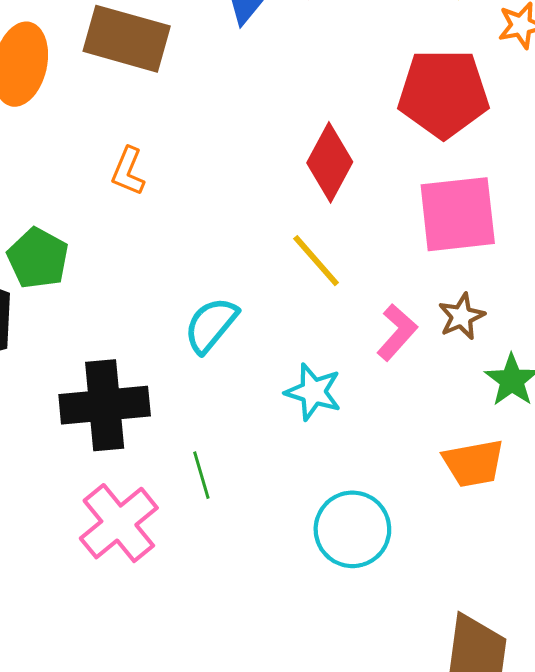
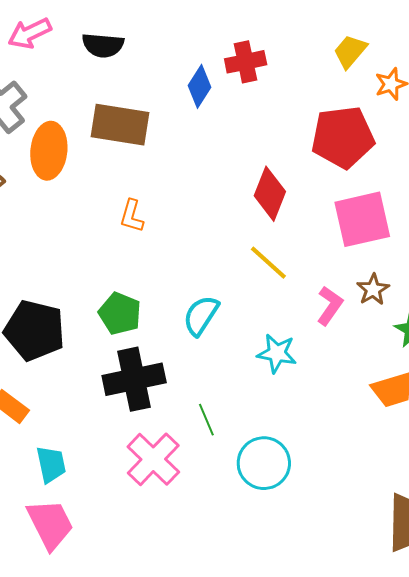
green pentagon: (38, 258) -> (120, 313), moved
cyan circle: (352, 529) -> (264, 463), moved

